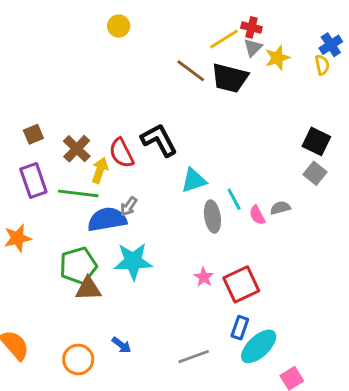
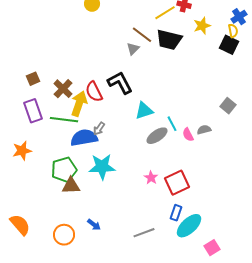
gray triangle: (253, 48) -> (133, 49), moved
black square: (316, 141) -> (229, 45), moved
yellow arrow: (100, 170) -> (79, 104), size x1.4
gray ellipse: (212, 217) -> (157, 136), turned 65

